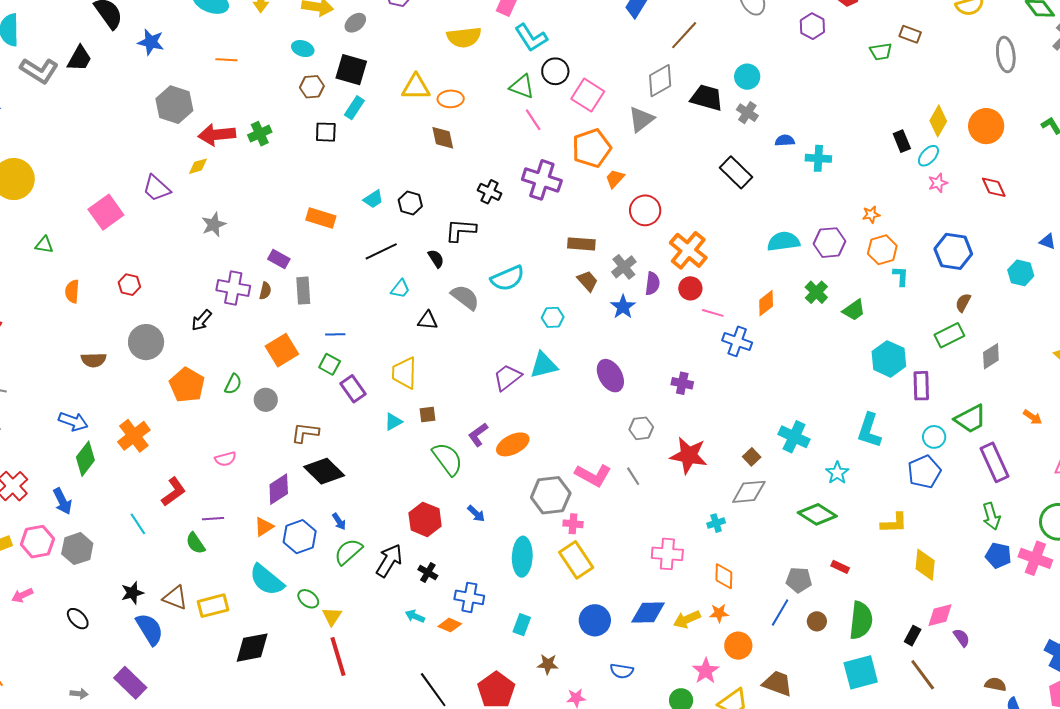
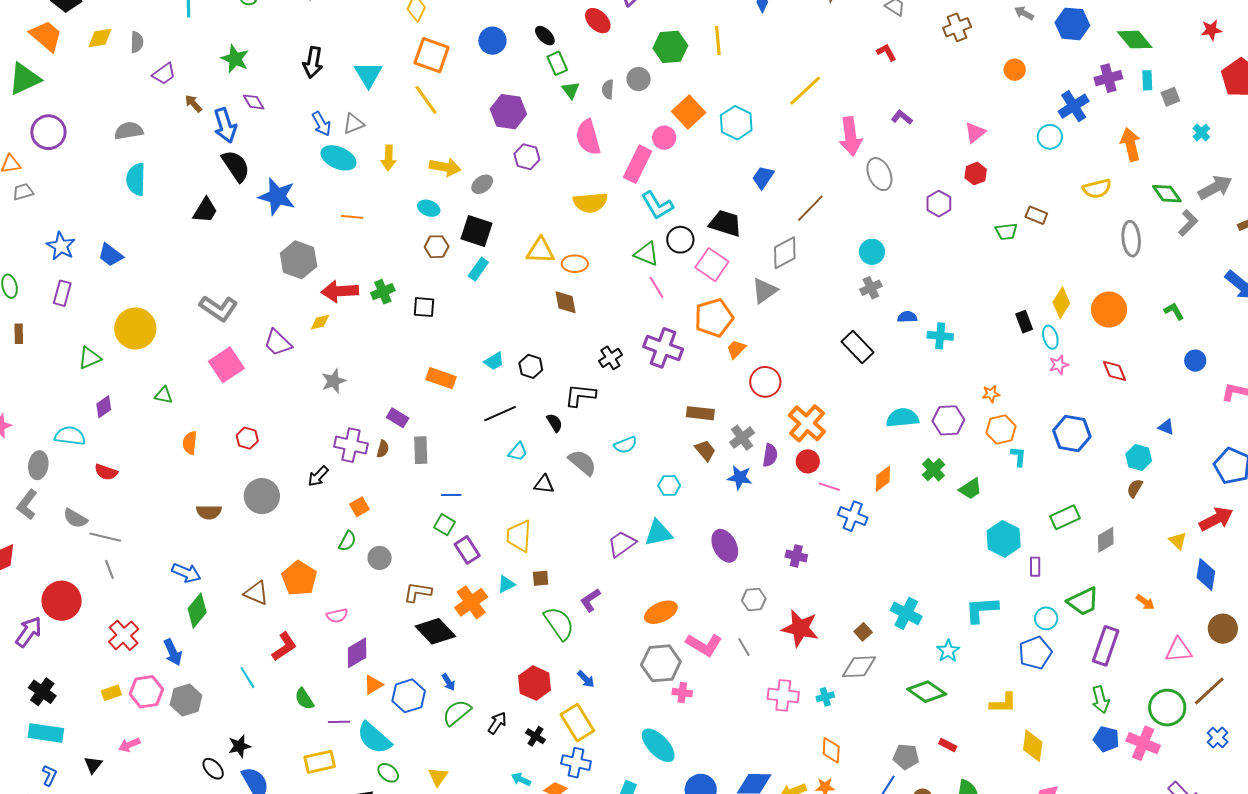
blue star: (151, 42) -> (277, 196), size x1.4
gray L-shape: (39, 71) -> (219, 308), moved
black trapezoid: (707, 98) -> (725, 223), moved
gray cross: (747, 113) -> (871, 288), turned 30
black square: (326, 132) -> (424, 307), moved
cyan ellipse: (928, 156) -> (1050, 337), turned -60
black cross: (490, 192) -> (610, 358), turned 30
cyan semicircle: (508, 278) -> (625, 445), size x0.7
brown semicircle: (963, 303) -> (1135, 488), moved
blue star: (623, 307) -> (740, 478), turned -30
orange square: (282, 350) -> (359, 507), moved, size x0.6
orange pentagon: (187, 385) -> (299, 578), moved
purple rectangle: (921, 386) -> (1035, 567), size x0.7
cyan L-shape: (869, 430) -> (982, 610), turned 66
orange cross: (134, 436) -> (471, 602), moved
orange ellipse: (513, 444) -> (661, 612), moved
purple rectangle: (995, 462) -> (1106, 646), turned 42
purple diamond: (279, 489) -> (357, 653), moved
purple line: (213, 519) -> (339, 722), moved
pink cross: (667, 554) -> (783, 695), moved
cyan ellipse: (522, 557) -> (658, 745), moved, turned -48
yellow rectangle: (576, 560) -> (577, 723), moved
black arrow: (389, 561) -> (497, 723), size x0.7
brown triangle: (175, 598) -> (256, 593), moved
green ellipse: (308, 599) -> (388, 773), moved
black ellipse: (78, 619) -> (213, 769), moved

